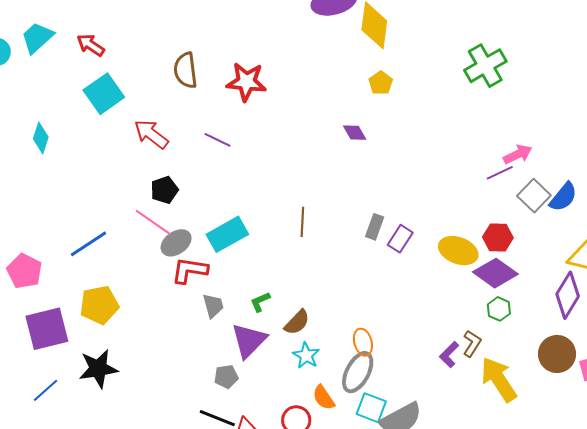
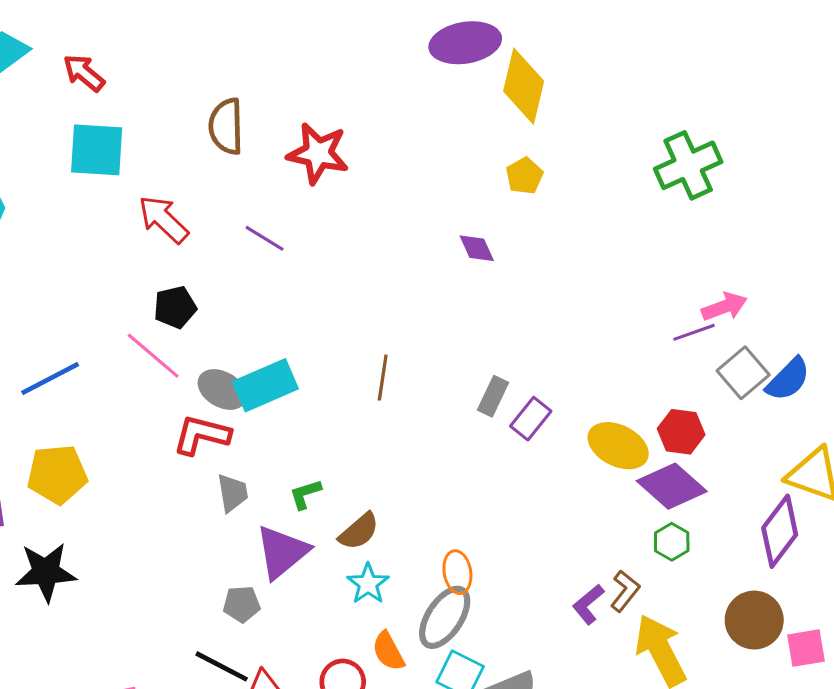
cyan square: (104, 94) -> (97, 150), turned 33
gray ellipse: (176, 243) -> (222, 390), moved, turned 60

